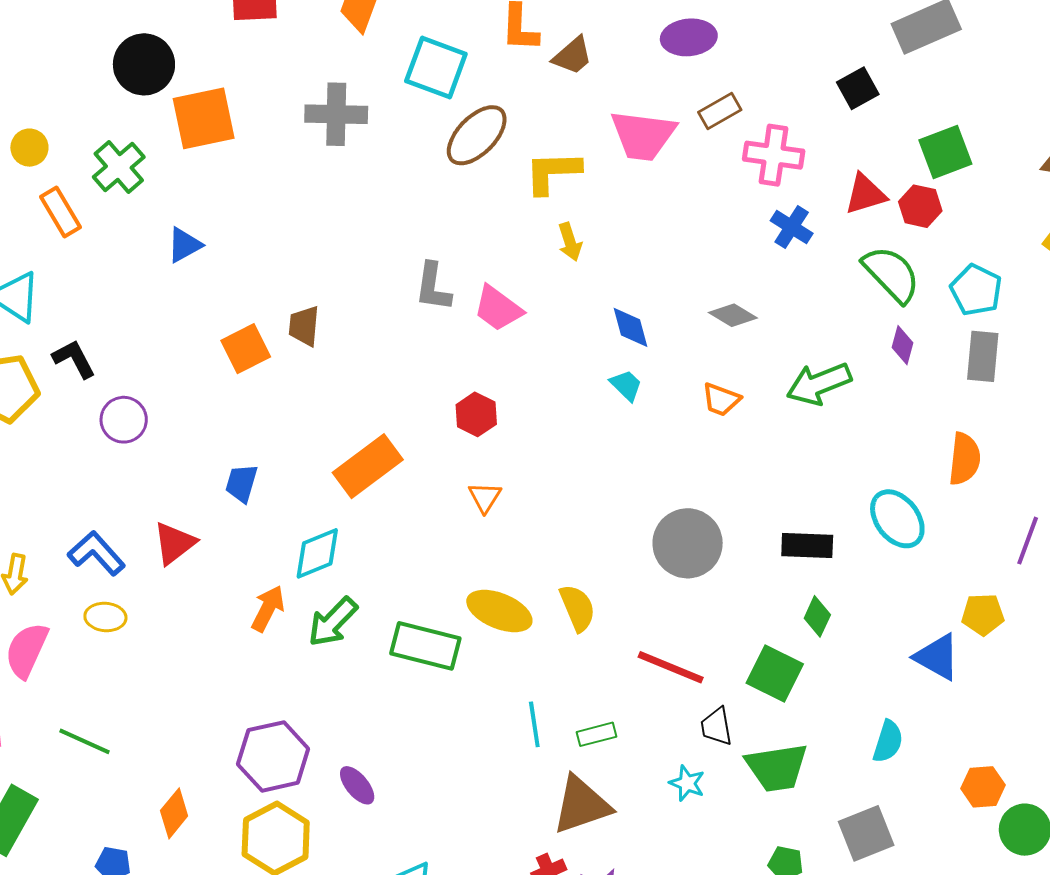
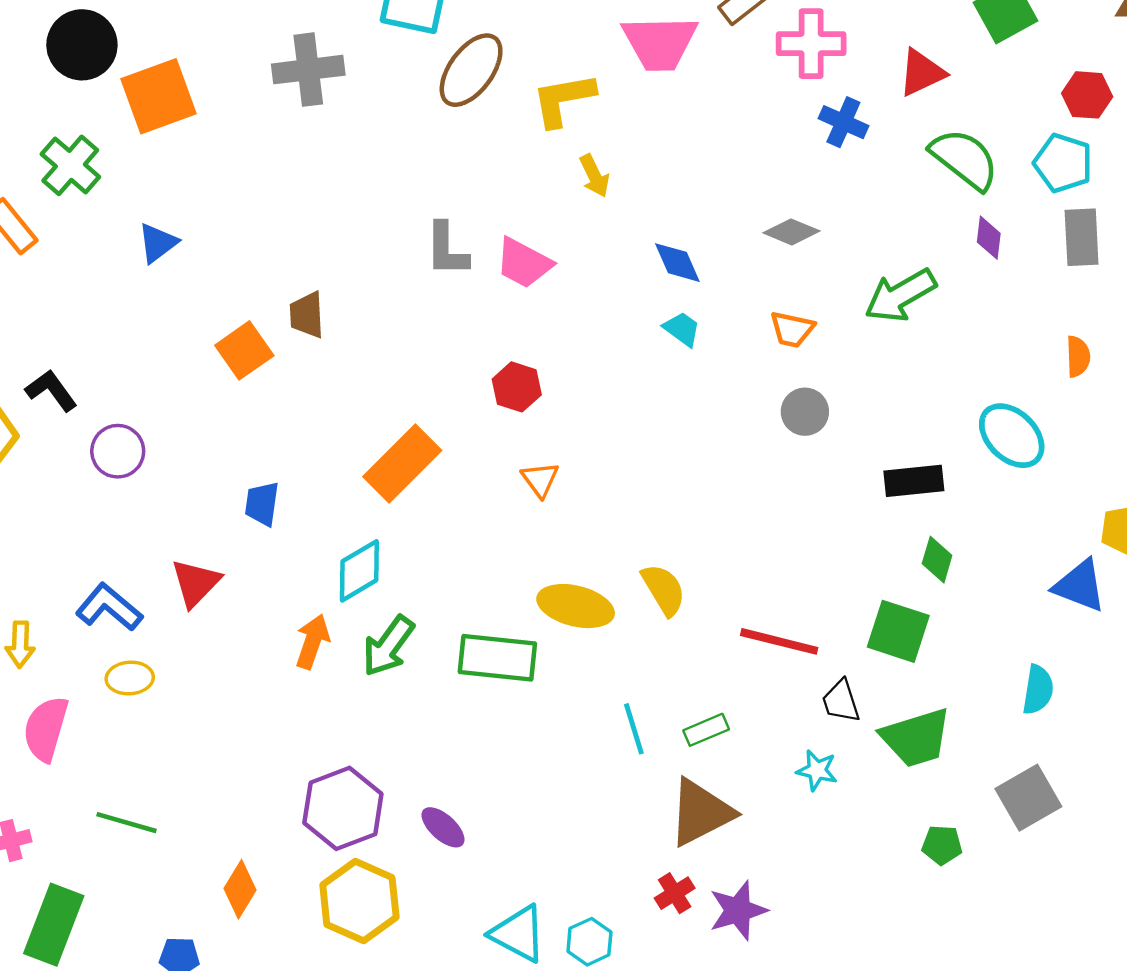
red hexagon: (920, 206) -> (1087, 95), moved
orange semicircle: (965, 459) -> (1078, 356), size x0.7
gray circle: (688, 543) -> (805, 412), moved, size x0.6

